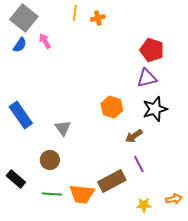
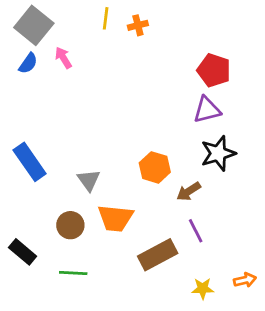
orange hexagon: (112, 107) -> (155, 167), moved
orange trapezoid: (82, 194) -> (115, 218), moved

